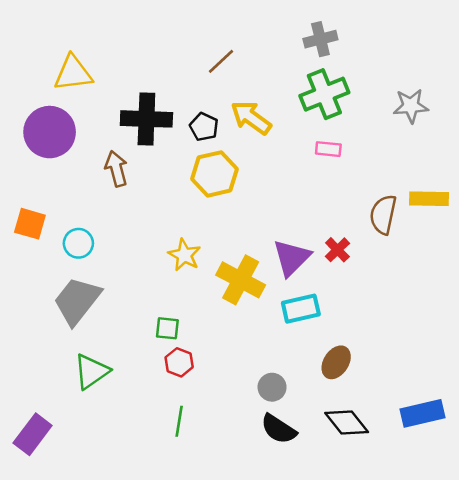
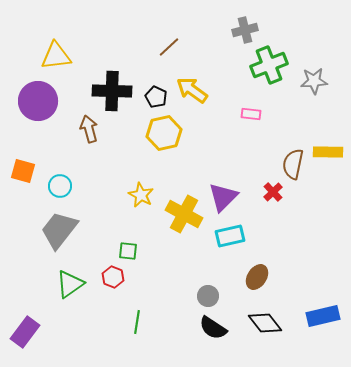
green cross: (324, 94) -> (269, 65), moved
red cross: (337, 250) -> (273, 192), moved
red hexagon: (179, 362) -> (113, 277), moved

